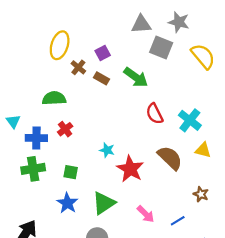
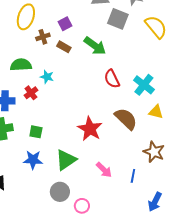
brown cross: (78, 67) -> (43, 37), turned 32
cyan star: (107, 150) -> (47, 77), moved
brown star: (201, 194) -> (154, 152), size x1.5
blue star: (67, 203) -> (33, 160), turned -30
blue line: (178, 221) -> (133, 176), turned -48

